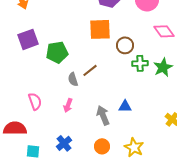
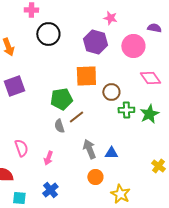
green pentagon: (57, 52) -> (61, 99), moved
pink arrow: (68, 105) -> (48, 158), moved
gray arrow: (103, 115) -> (89, 149), moved
orange circle: (102, 146) -> (95, 177), moved

